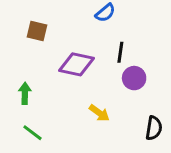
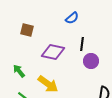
green arrow: (25, 93) -> (19, 71), turned -40
yellow arrow: (99, 113) -> (48, 84), moved, size x1.5

